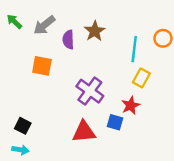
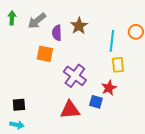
green arrow: (14, 22) -> (12, 18), turned 48
orange square: (42, 66) -> (45, 54), moved
yellow rectangle: (141, 78) -> (118, 65), turned -35
black square: (23, 126) -> (19, 105), turned -32

